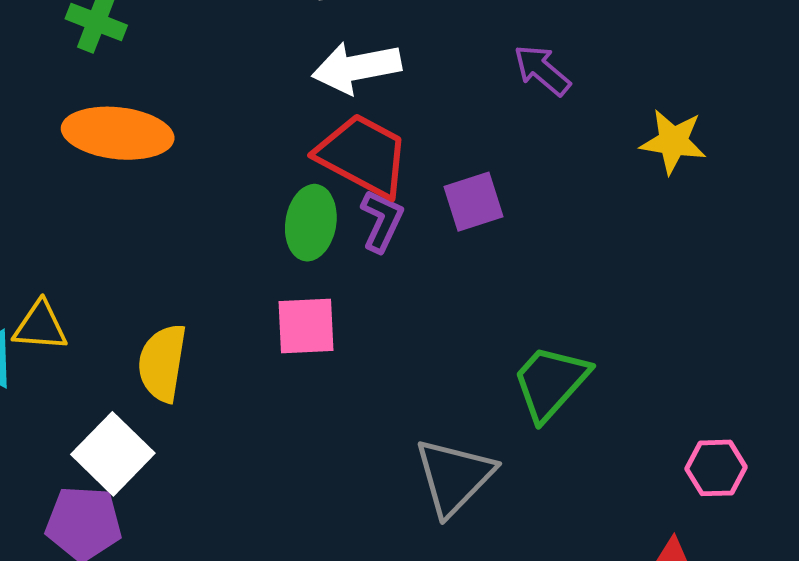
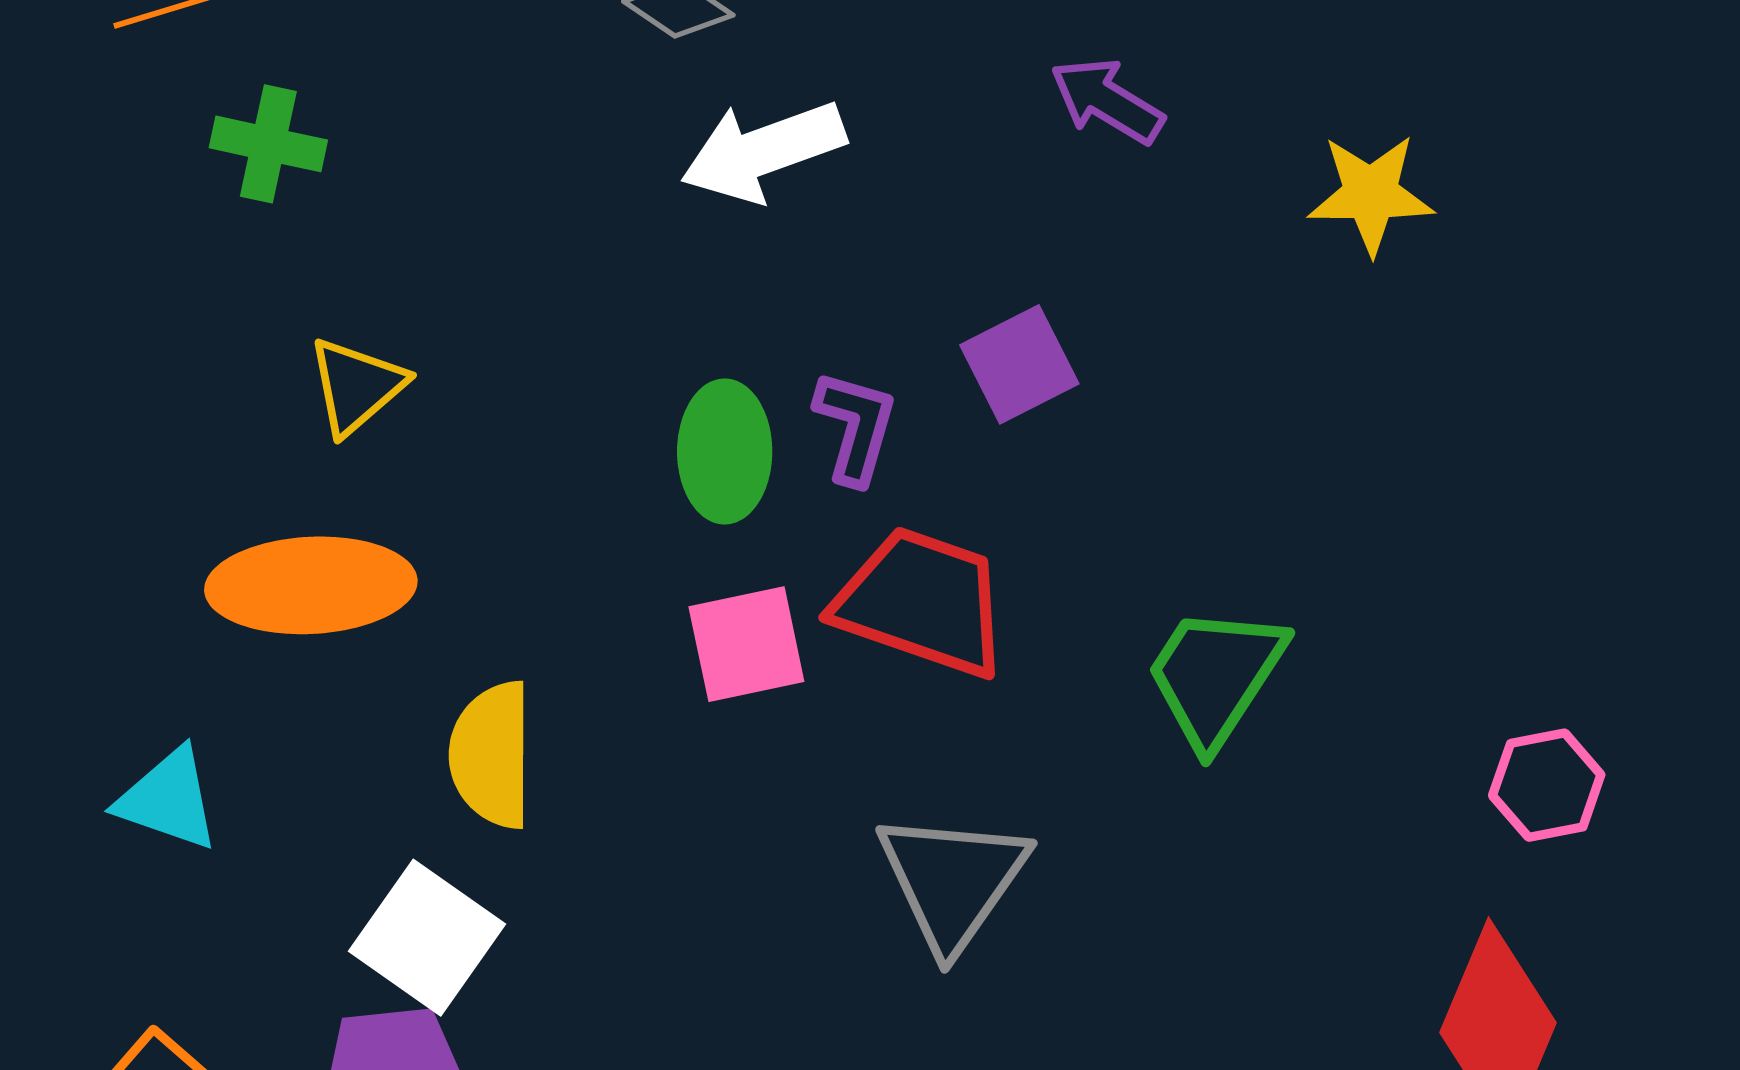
orange ellipse: (118, 133) -> (311, 585), moved
red trapezoid: (363, 155) -> (922, 602), moved
yellow triangle: (40, 326) -> (356, 386), moved, turned -36
gray triangle: (454, 477) -> (952, 881), moved

